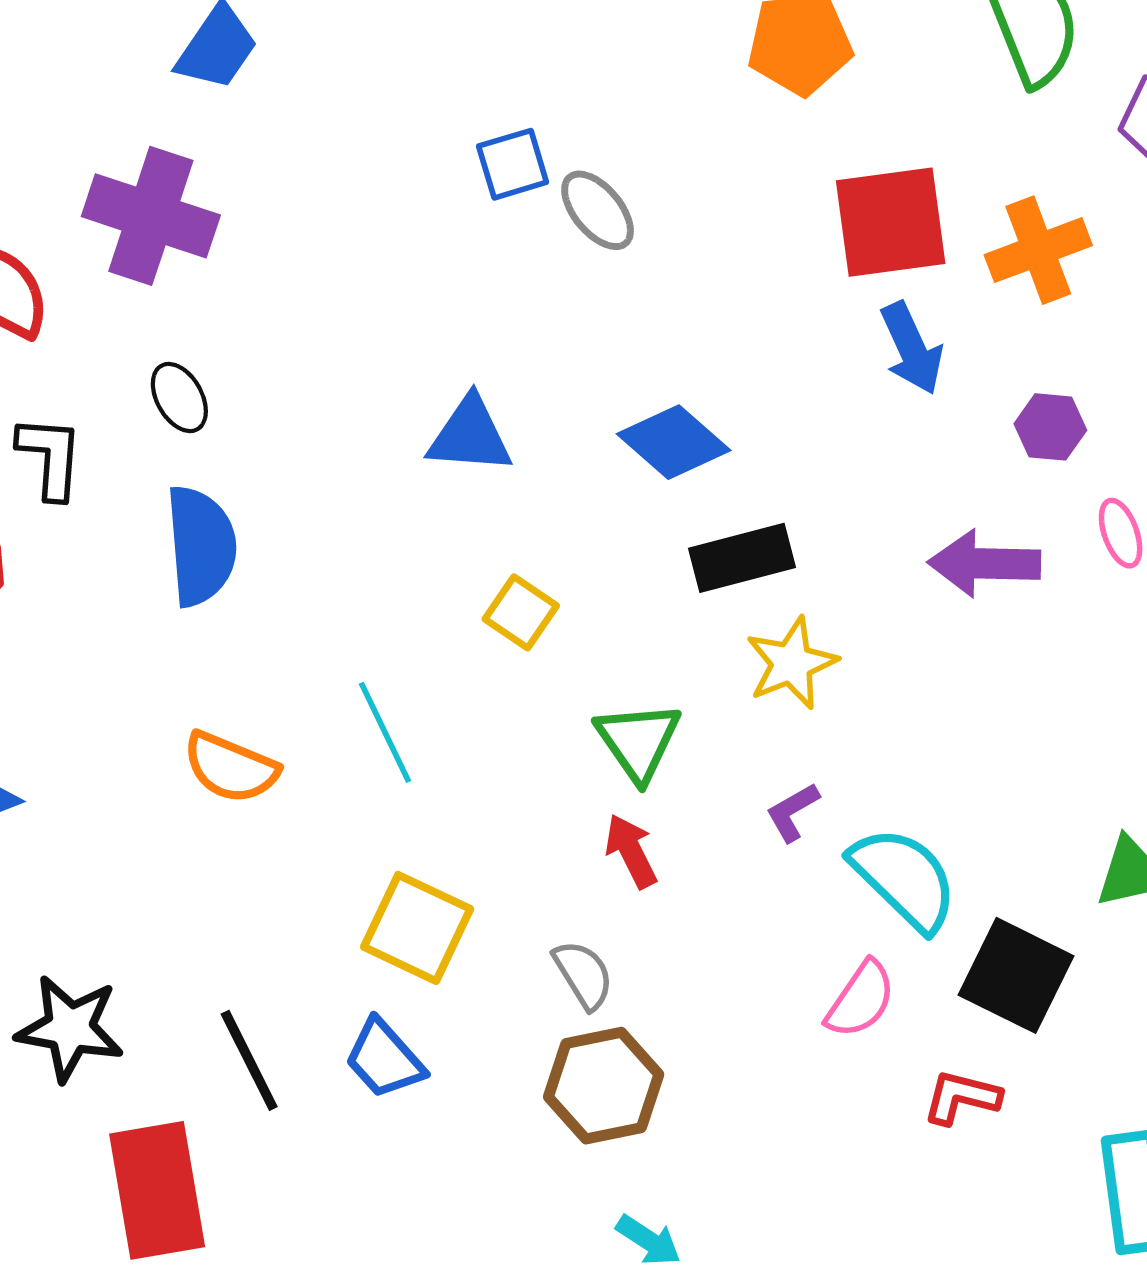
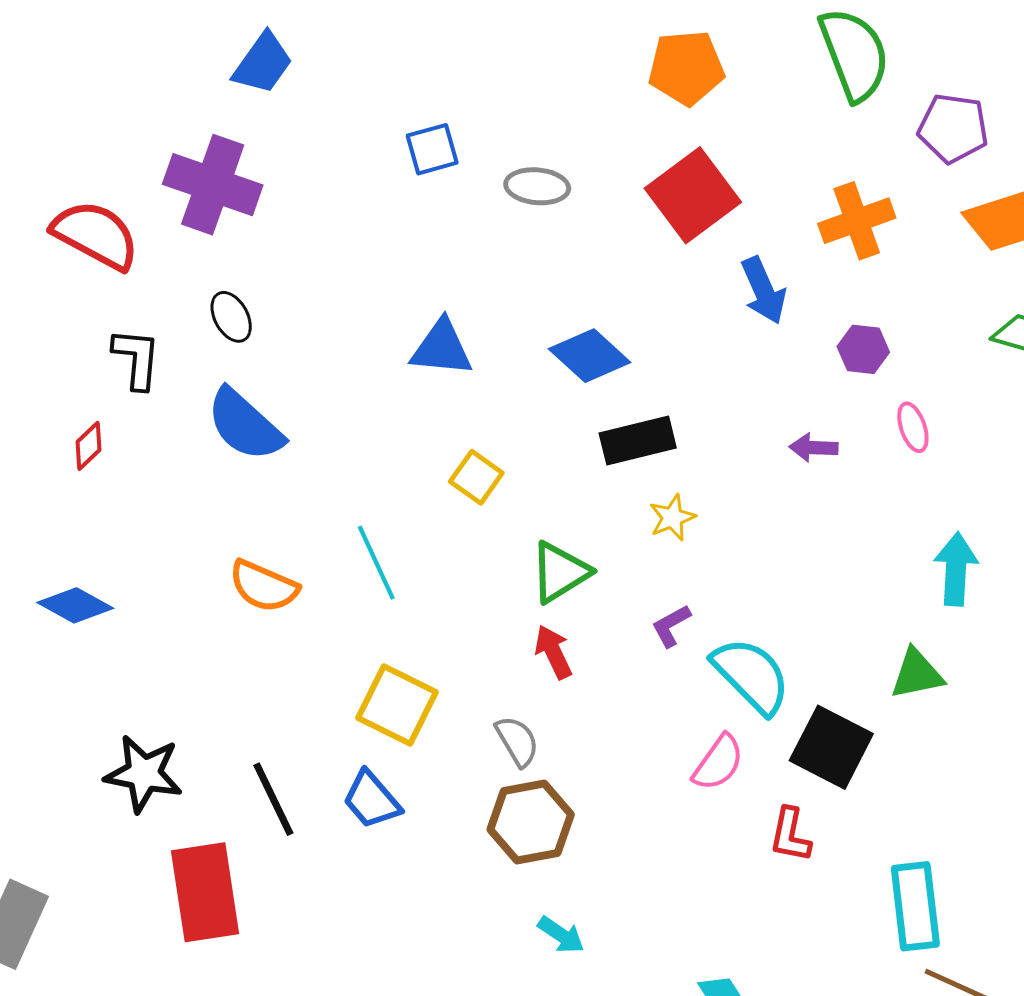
blue square: (513, 164) -> (432, 149), moved
gray ellipse: (598, 210) -> (537, 186), turned -46
red square: (891, 222) -> (693, 195), moved, turned -30
blue semicircle: (201, 546) -> (245, 425), turned 136
purple arrow: (984, 563) -> (814, 448), size x0.6
yellow star: (792, 663) -> (672, 518), size x0.7
green triangle: (638, 741) -> (560, 572), turned 32
red L-shape: (962, 1097) -> (790, 835), turned -94

